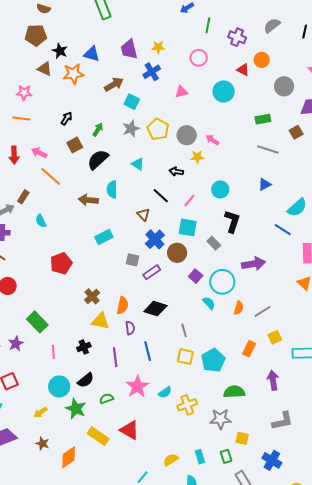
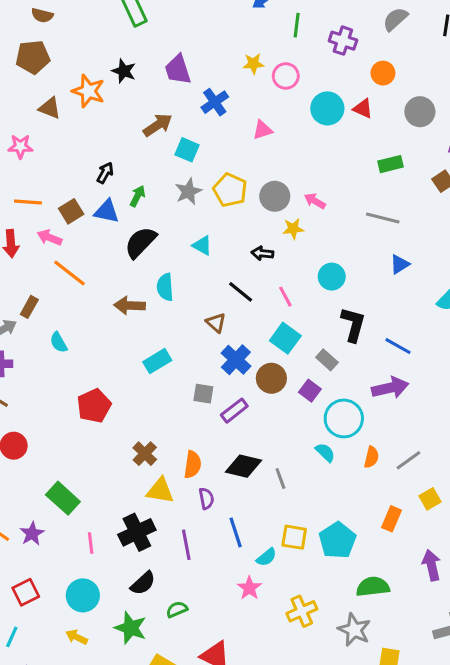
yellow star: (158, 47) -> (253, 64), moved
black star: (60, 51) -> (124, 71), moved
blue triangle: (92, 54) -> (107, 211), moved
red triangle: (243, 70) -> (363, 109), moved
orange star: (73, 74) -> (88, 91), moved, turned 30
cyan circle: (224, 91) -> (327, 108), moved
orange line: (21, 118) -> (28, 202), moved
black arrow: (67, 118) -> (105, 173), moved
brown square: (75, 145) -> (71, 211), moved
gray line: (268, 149) -> (383, 218), moved
pink line: (189, 201) -> (285, 297), turned -64
cyan square: (188, 227) -> (285, 338), turned 30
blue line: (283, 230) -> (398, 346), moved
purple square: (196, 276) -> (310, 391), moved
gray line: (184, 330) -> (280, 479), moved
black cross: (84, 347) -> (137, 532), size x1.6
cyan circle: (59, 386) -> (83, 595), moved
pink star: (137, 387) -> (249, 588), moved, size x0.7
cyan semicircle: (165, 392) -> (266, 557), moved
yellow arrow: (40, 412) -> (77, 637), turned 64
gray star: (220, 419) -> (354, 630), turned 30

